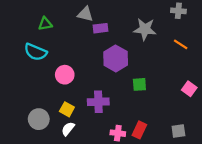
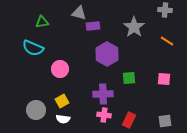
gray star: (145, 29) -> (134, 27), turned 30
pink square: (189, 89) -> (164, 79), moved, turned -32
purple cross: (98, 102) -> (103, 94), moved
yellow square: (67, 109) -> (62, 101), turned 32
white semicircle: (68, 129) -> (63, 119), turned -120
pink cross: (118, 133) -> (104, 115), moved

